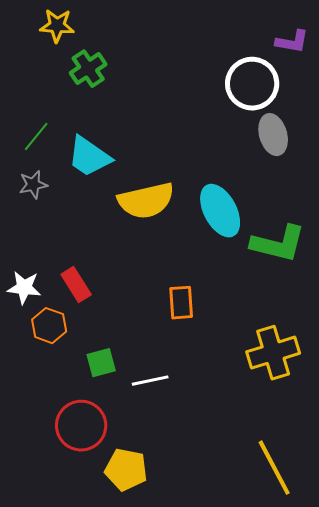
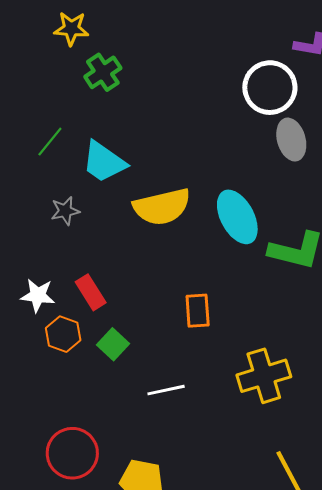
gray star: (33, 185) -> (65, 211), moved
yellow cross: (273, 353) -> (264, 376), moved
green square: (101, 363) -> (113, 344), moved, turned -32
red circle: (81, 426) -> (72, 453), moved

